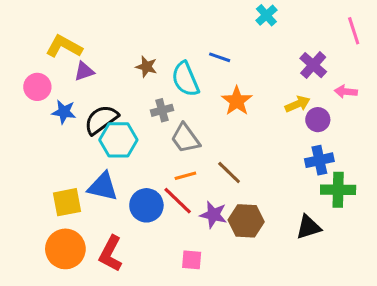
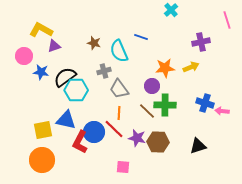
purple cross: (313, 65) -> (201, 42), turned 36
pink arrow: (346, 92) -> (222, 111), moved
orange star: (237, 101) -> (165, 68), moved, turned 30
purple circle: (318, 120) -> (152, 86), moved
blue cross: (319, 160) -> (205, 103), turned 30
orange line: (185, 176) -> (119, 113), turned -72
green cross: (338, 190) -> (165, 105), moved
red L-shape: (111, 254) -> (80, 142), moved

